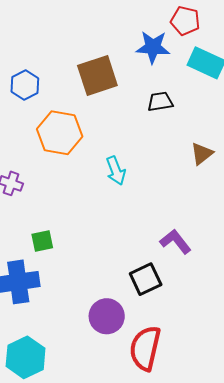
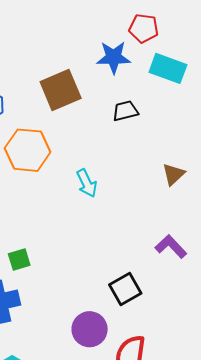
brown triangle: (202, 154) -> (173, 174), moved
purple L-shape: (175, 242) -> (171, 246), moved

